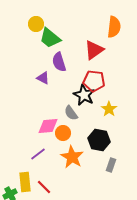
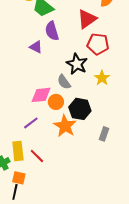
red pentagon: (94, 81) -> (98, 44), moved
black hexagon: (99, 140) -> (80, 109), moved

